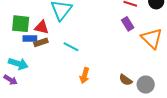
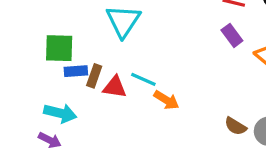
red triangle: (42, 27) -> (115, 87), moved
brown rectangle: (41, 42) -> (94, 76), turned -48
orange arrow: (84, 76) -> (166, 100), moved, turned -70

